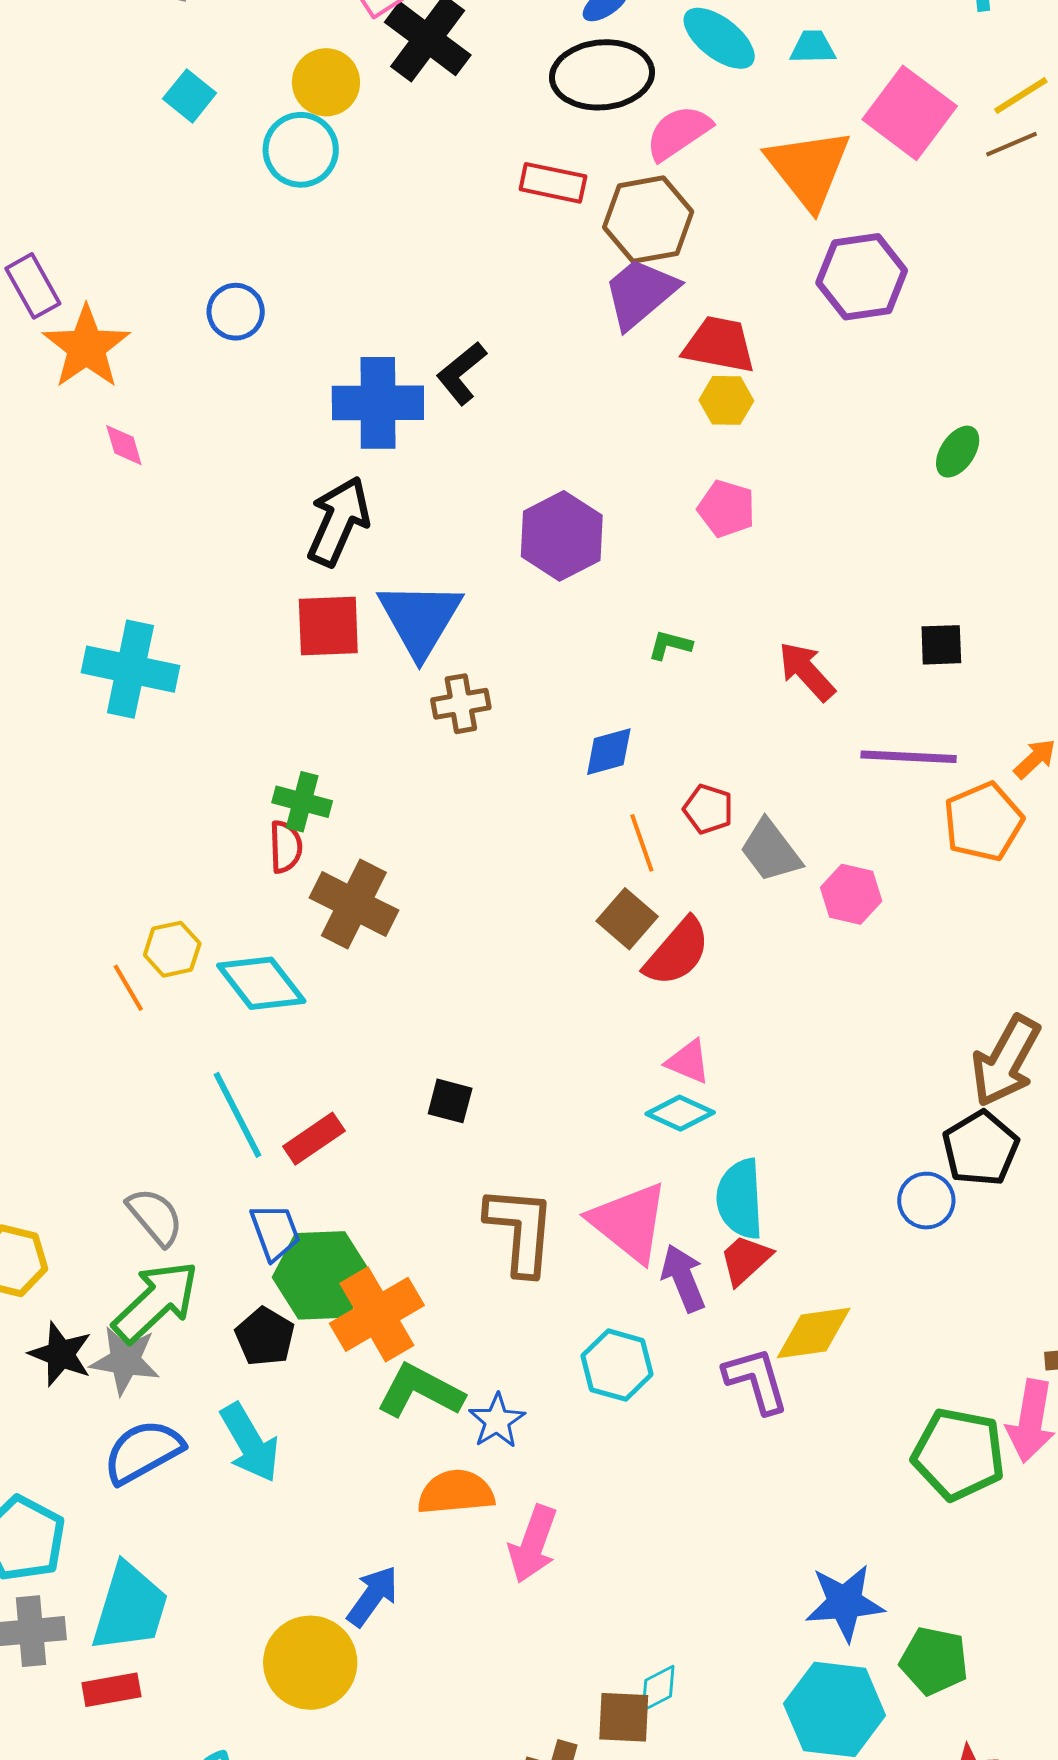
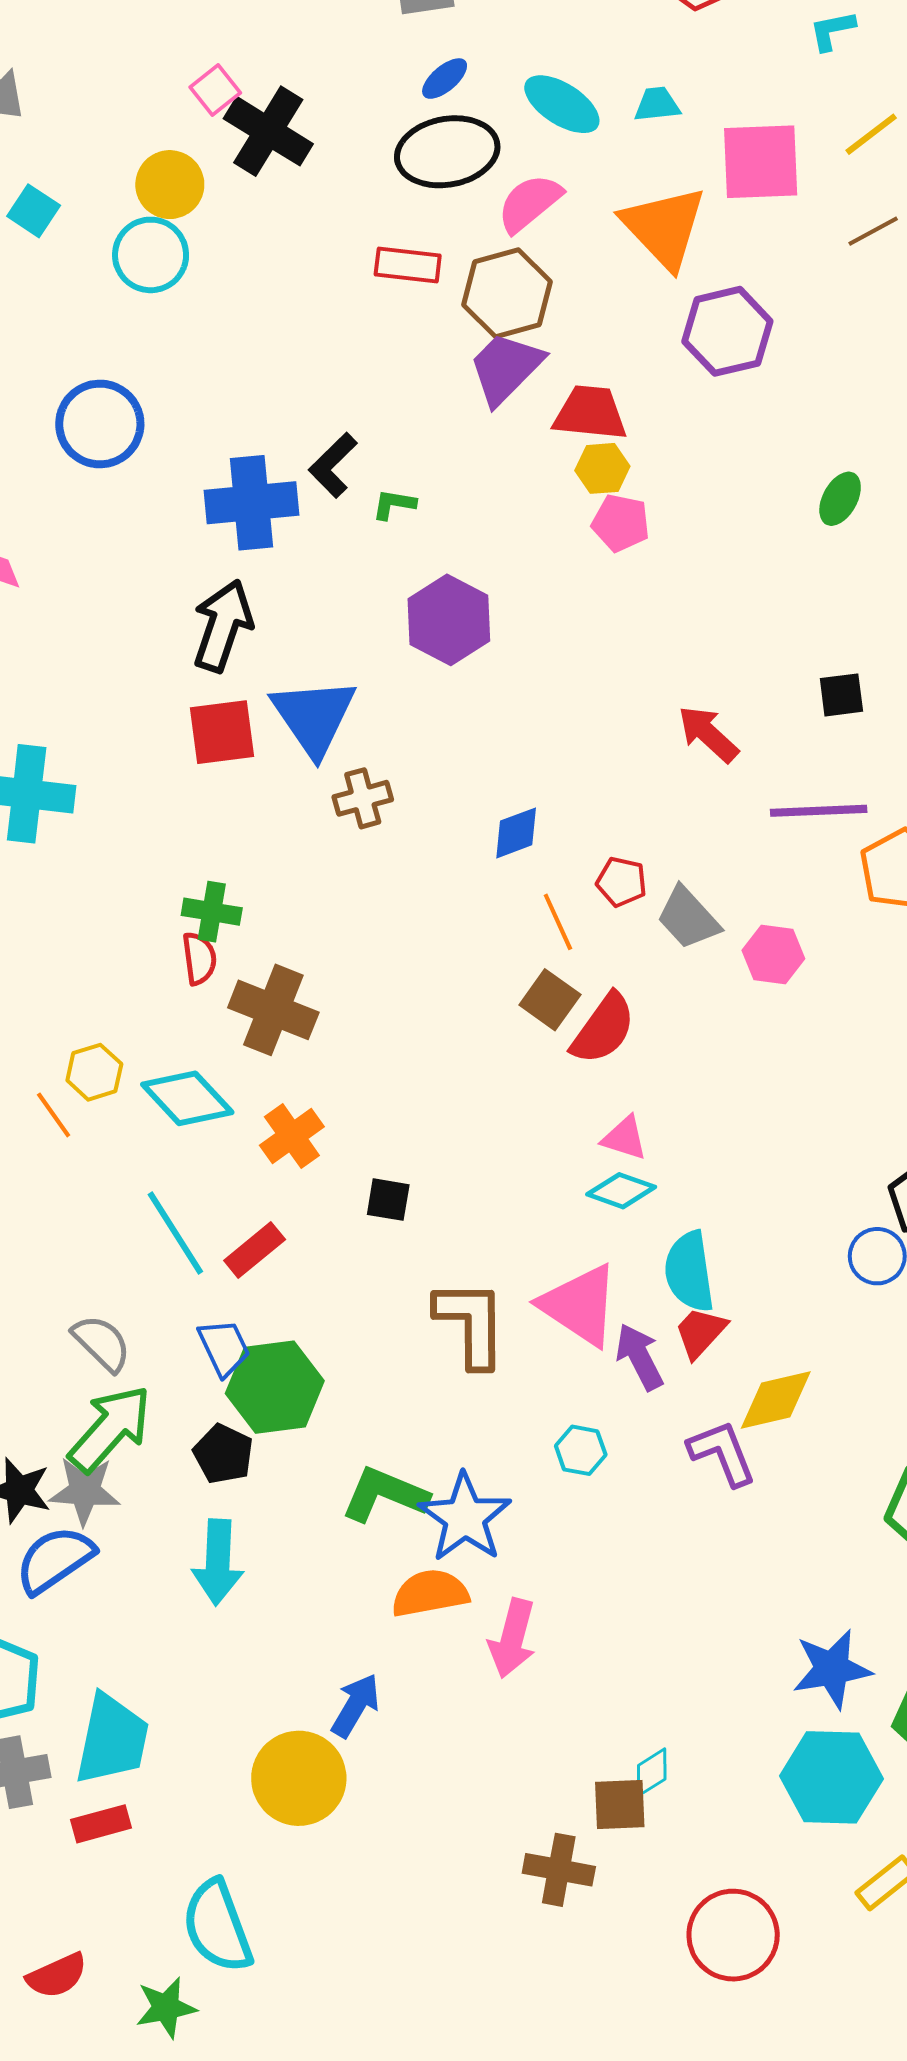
pink square: (910, 113) -> (761, 162), turned -34
brown line: (1012, 144) -> (873, 231), moved
blue circle: (236, 312) -> (100, 424), size x1.5
pink pentagon: (726, 509) -> (621, 523), moved
green L-shape: (670, 645) -> (394, 504), moved
orange cross: (377, 1314) -> (292, 1136), moved, size x0.7
cyan hexagon: (617, 1365) -> (581, 1450), size x0.7
blue star: (497, 1421) -> (465, 1518), size x1.6
cyan arrow: (250, 1443) -> (218, 1562), turned 38
blue semicircle: (143, 1452) -> (55, 1560), moved

